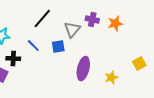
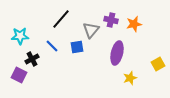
black cross: (13, 59) -> (32, 59), turned -32
purple ellipse: (83, 69) -> (117, 53), moved

